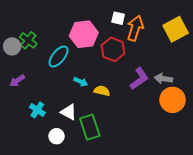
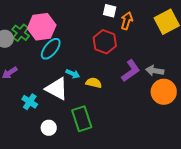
orange arrow: (135, 28) -> (127, 21), size x0.7
pink hexagon: (84, 34) -> (42, 27), moved
white triangle: (69, 112) -> (57, 89), moved, size x1.4

